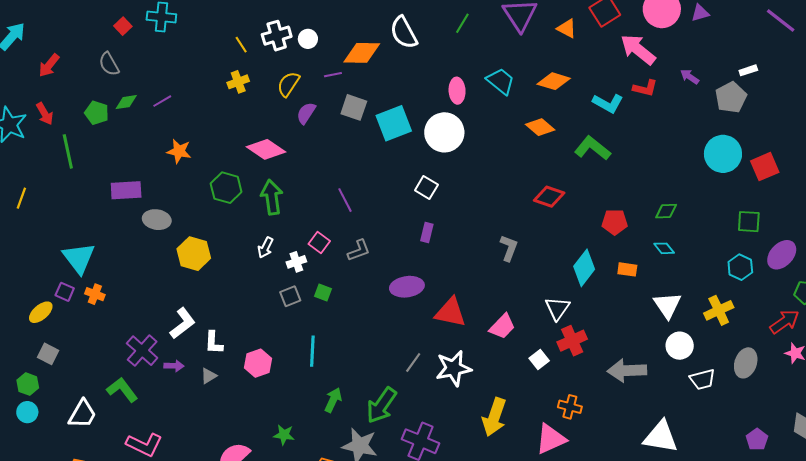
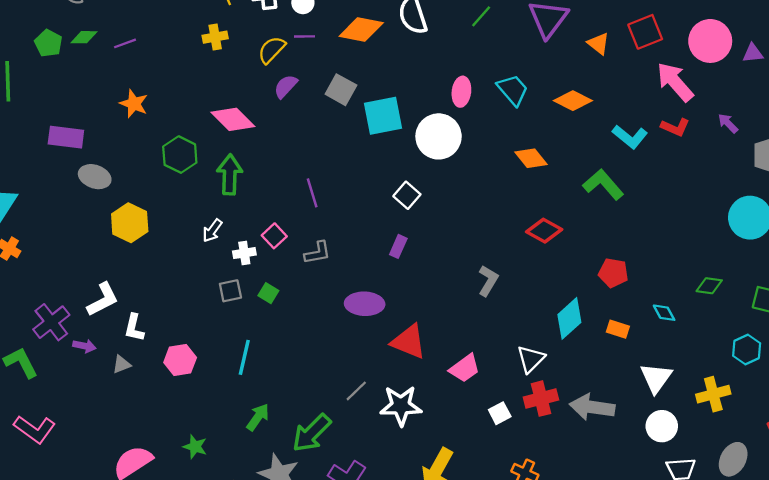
purple line: (333, 75) -> (305, 36), moved
orange diamond: (540, 127) -> (531, 158), moved
green diamond: (666, 211) -> (709, 286), moved
gray arrow: (627, 371) -> (592, 407), moved

